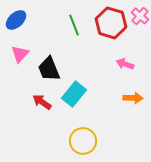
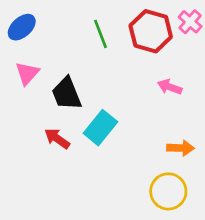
orange arrow: (133, 98) -> (181, 148), moved
yellow circle: (83, 141) -> (168, 191), moved

